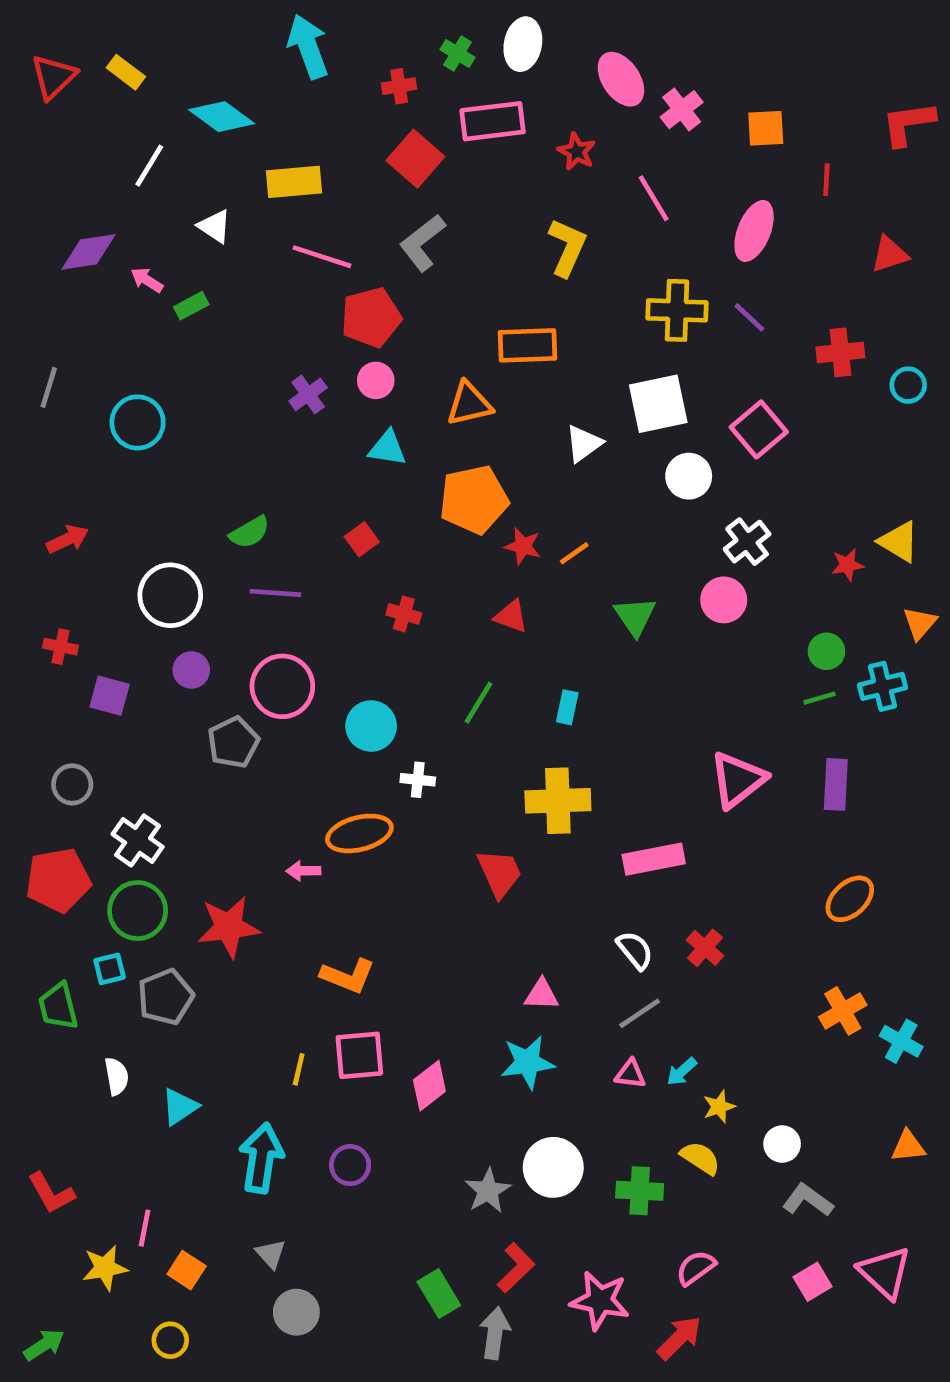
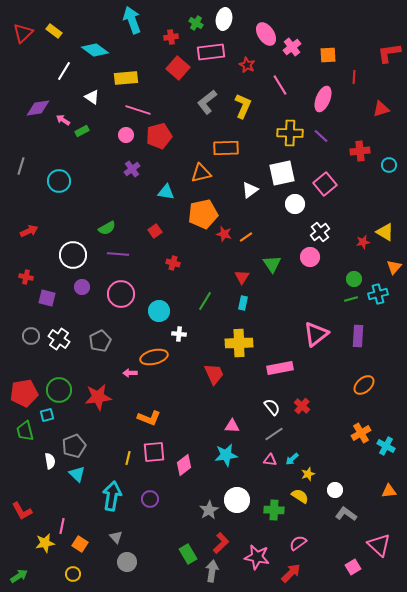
gray L-shape: (422, 243) -> (207, 102), moved
pink circle: (376, 380) -> (126, 135), moved
red triangle: (511, 616) -> (242, 277), moved, turned 42
gray pentagon: (233, 742) -> (100, 341), moved
white cross: (138, 840) -> (59, 339), moved
red pentagon: (58, 880) -> (24, 393), moved
gray pentagon: (166, 997) -> (74, 446), moved
cyan triangle: (180, 1107) -> (77, 474), turned -42
pink square: (812, 1282) -> (353, 567), moved

